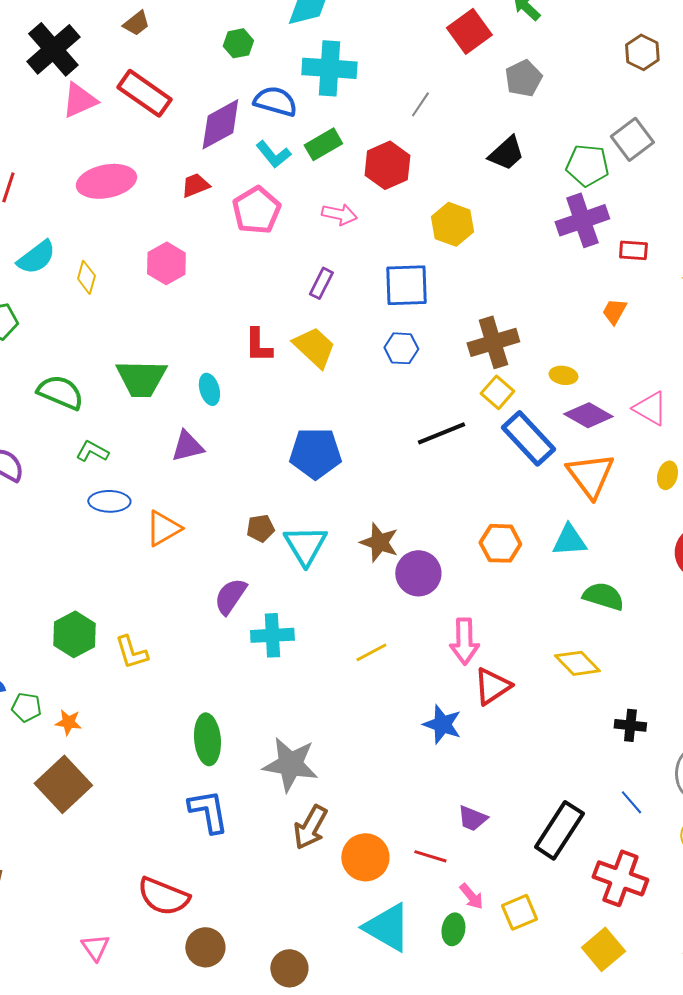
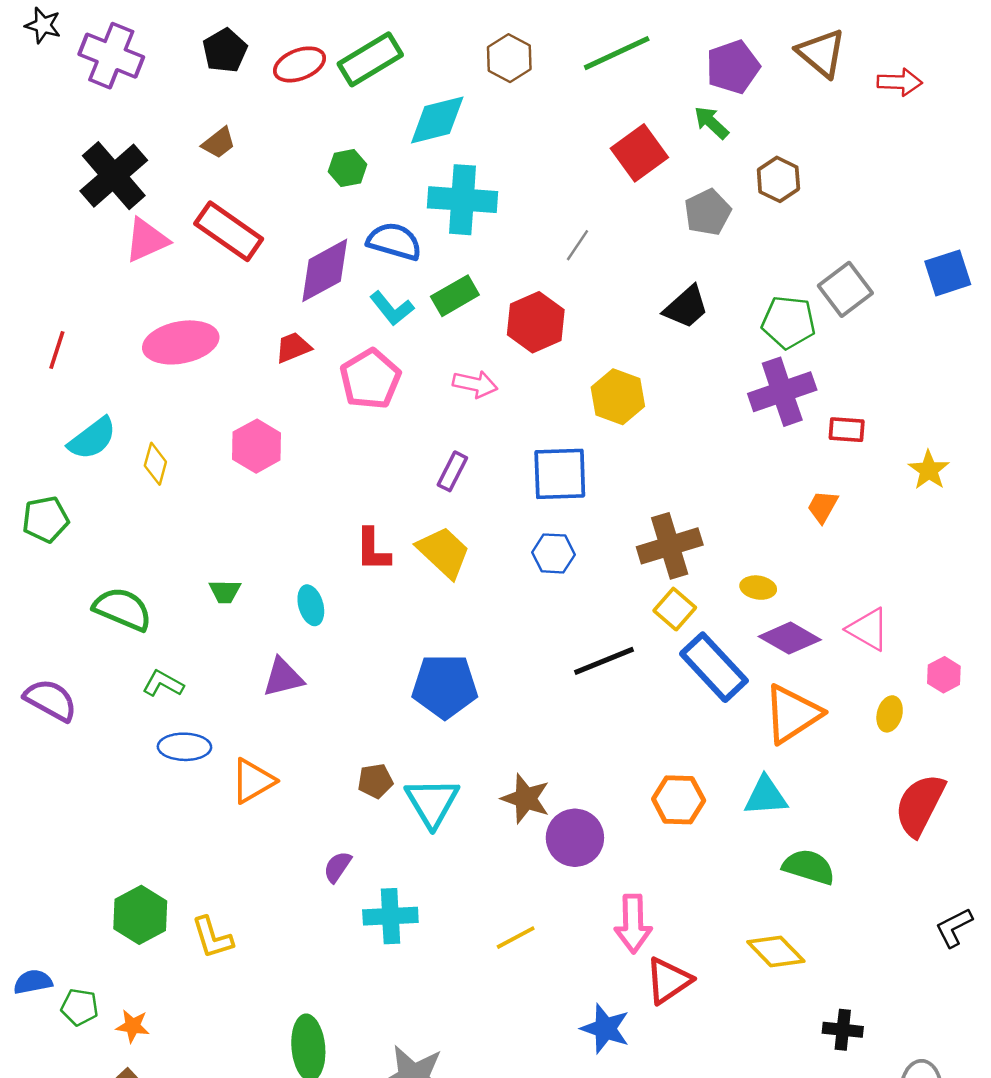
brown hexagon: (642, 52) -> (778, 179), moved
green trapezoid: (141, 378) -> (225, 591), size x0.5
orange triangle: (590, 475) -> (792, 714), turned 34
purple semicircle: (230, 596) -> (337, 867), size x0.7

